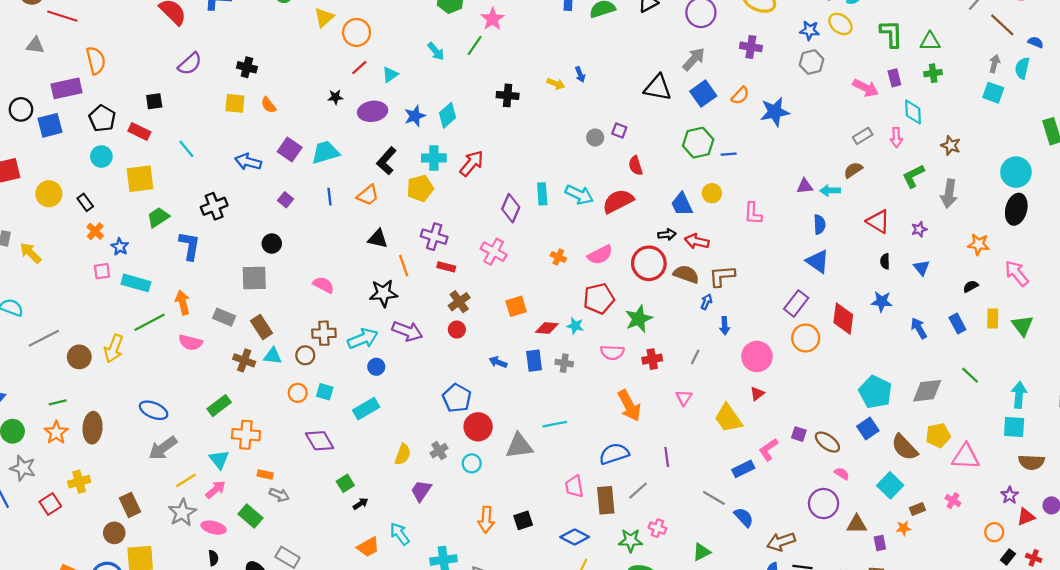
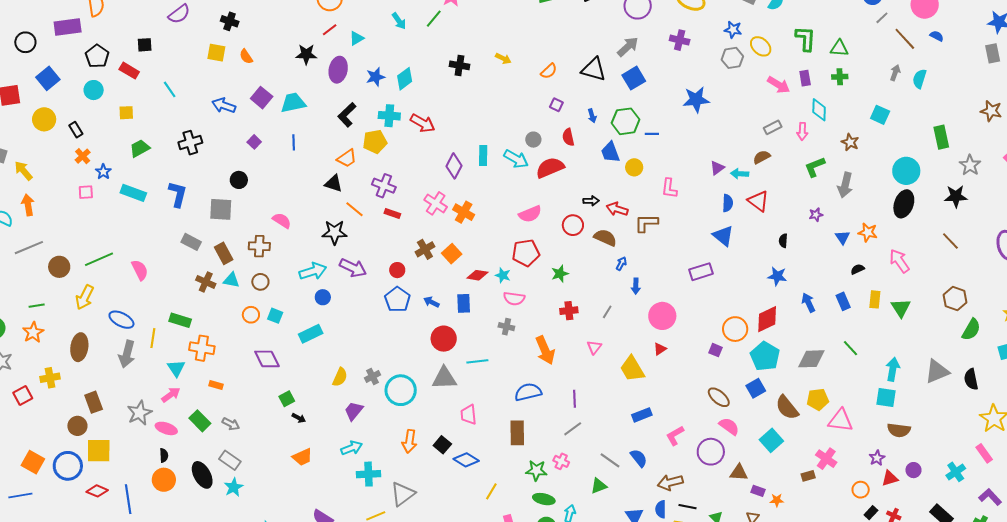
yellow ellipse: (840, 24) -> (761, 46), moved
blue semicircle: (1036, 42) -> (937, 36), moved
blue arrow: (580, 74) -> (592, 116), moved
cyan square: (993, 93) -> (880, 115), moved
orange semicircle: (740, 95) -> (549, 71), moved
black star: (335, 97) -> (306, 54), size x1.5
purple ellipse: (373, 111) -> (338, 70), turned -75
blue square: (50, 125) -> (48, 78), moved, turned -30
gray circle: (595, 138) -> (533, 140), moved
red arrow: (472, 163) -> (423, 123), turned 75
yellow square: (140, 179) -> (126, 113), size x0.6
purple triangle: (805, 186) -> (717, 168), turned -35
orange trapezoid: (368, 195) -> (347, 158), moved
blue trapezoid: (682, 204) -> (610, 152), moved
red triangle: (878, 221) -> (758, 201), moved
blue L-shape: (190, 246) -> (178, 194), moved
orange cross: (558, 257) -> (464, 212), moved, size x1.5
red circle: (649, 263) -> (573, 225), size x0.7
orange line: (404, 266) -> (355, 209), turned -36
blue triangle: (922, 268) -> (843, 237), moved
brown L-shape: (722, 276) -> (646, 223), moved
cyan rectangle: (136, 283) -> (133, 193), moved
brown cross: (459, 302) -> (425, 249), moved
orange arrow: (183, 303) -> (28, 205), moved
purple rectangle: (796, 303) -> (701, 272), turned 30
orange square: (516, 306) -> (452, 254), turned -30
green star: (639, 319) -> (560, 274), size x0.7
red diamond: (843, 319) -> (767, 319), moved, turned 52
green line: (150, 322) -> (99, 259), moved
brown cross: (324, 333) -> (259, 246), moved
orange circle: (806, 338) -> (735, 329), moved
pink semicircle: (191, 342) -> (140, 270), moved, turned -135
yellow arrow: (114, 349) -> (85, 297), moved
pink semicircle: (612, 352) -> (514, 299), moved
gray cross: (564, 363) -> (506, 327), moved
blue pentagon: (457, 398) -> (397, 299), moved
green rectangle: (219, 406) -> (180, 320), turned 50
red circle: (478, 427) -> (444, 339), moved
brown ellipse: (93, 428) -> (79, 347), moved
purple square: (799, 434) -> (715, 350), moved
gray arrow: (163, 448) -> (127, 354), turned -44
pink L-shape: (768, 450) -> (675, 436), moved
cyan circle: (472, 463) -> (401, 390), size x1.8
pink semicircle: (842, 474) -> (729, 426), size x1.5
yellow line: (186, 480) -> (153, 338), moved, turned -54
pink trapezoid: (574, 486) -> (469, 415), moved
gray line: (638, 491) -> (573, 429), moved
gray arrow: (279, 495) -> (231, 424), moved
gray line: (714, 498) -> (610, 460), moved
pink cross: (953, 501) -> (826, 459), size x1.5
black arrow: (361, 504) -> (299, 418), turned 56
brown rectangle: (917, 509) -> (808, 476), moved
black square: (523, 520) -> (442, 445), turned -36
orange star: (904, 528) -> (777, 500), moved
cyan arrow: (400, 534) -> (352, 448), moved, turned 100
blue diamond: (575, 537) -> (466, 460), moved
purple rectangle: (880, 543) -> (758, 491), turned -64

